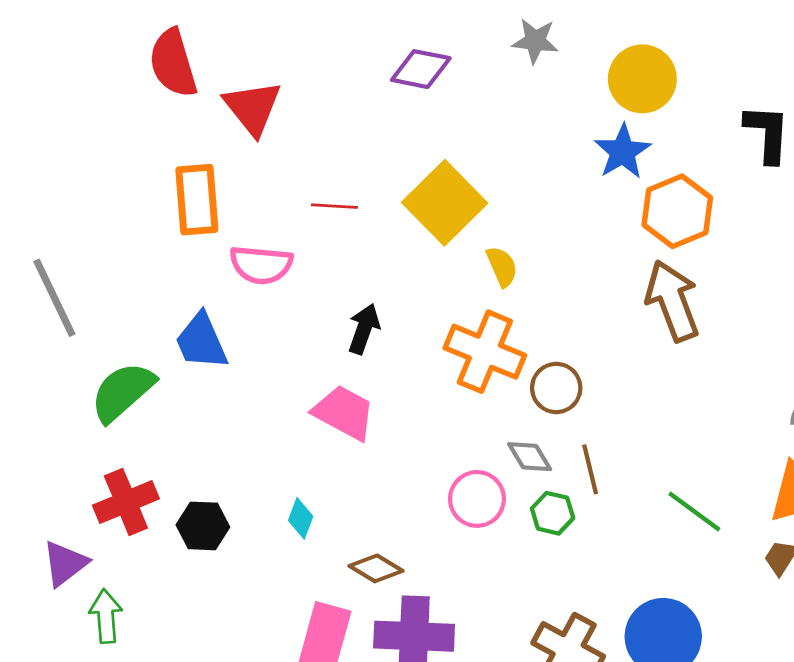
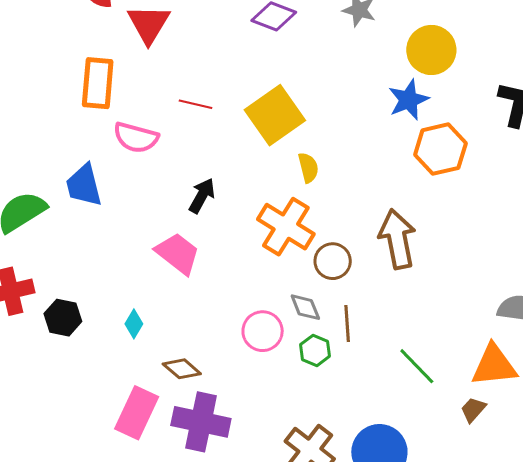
brown arrow: (672, 301) -> (397, 239), moved

